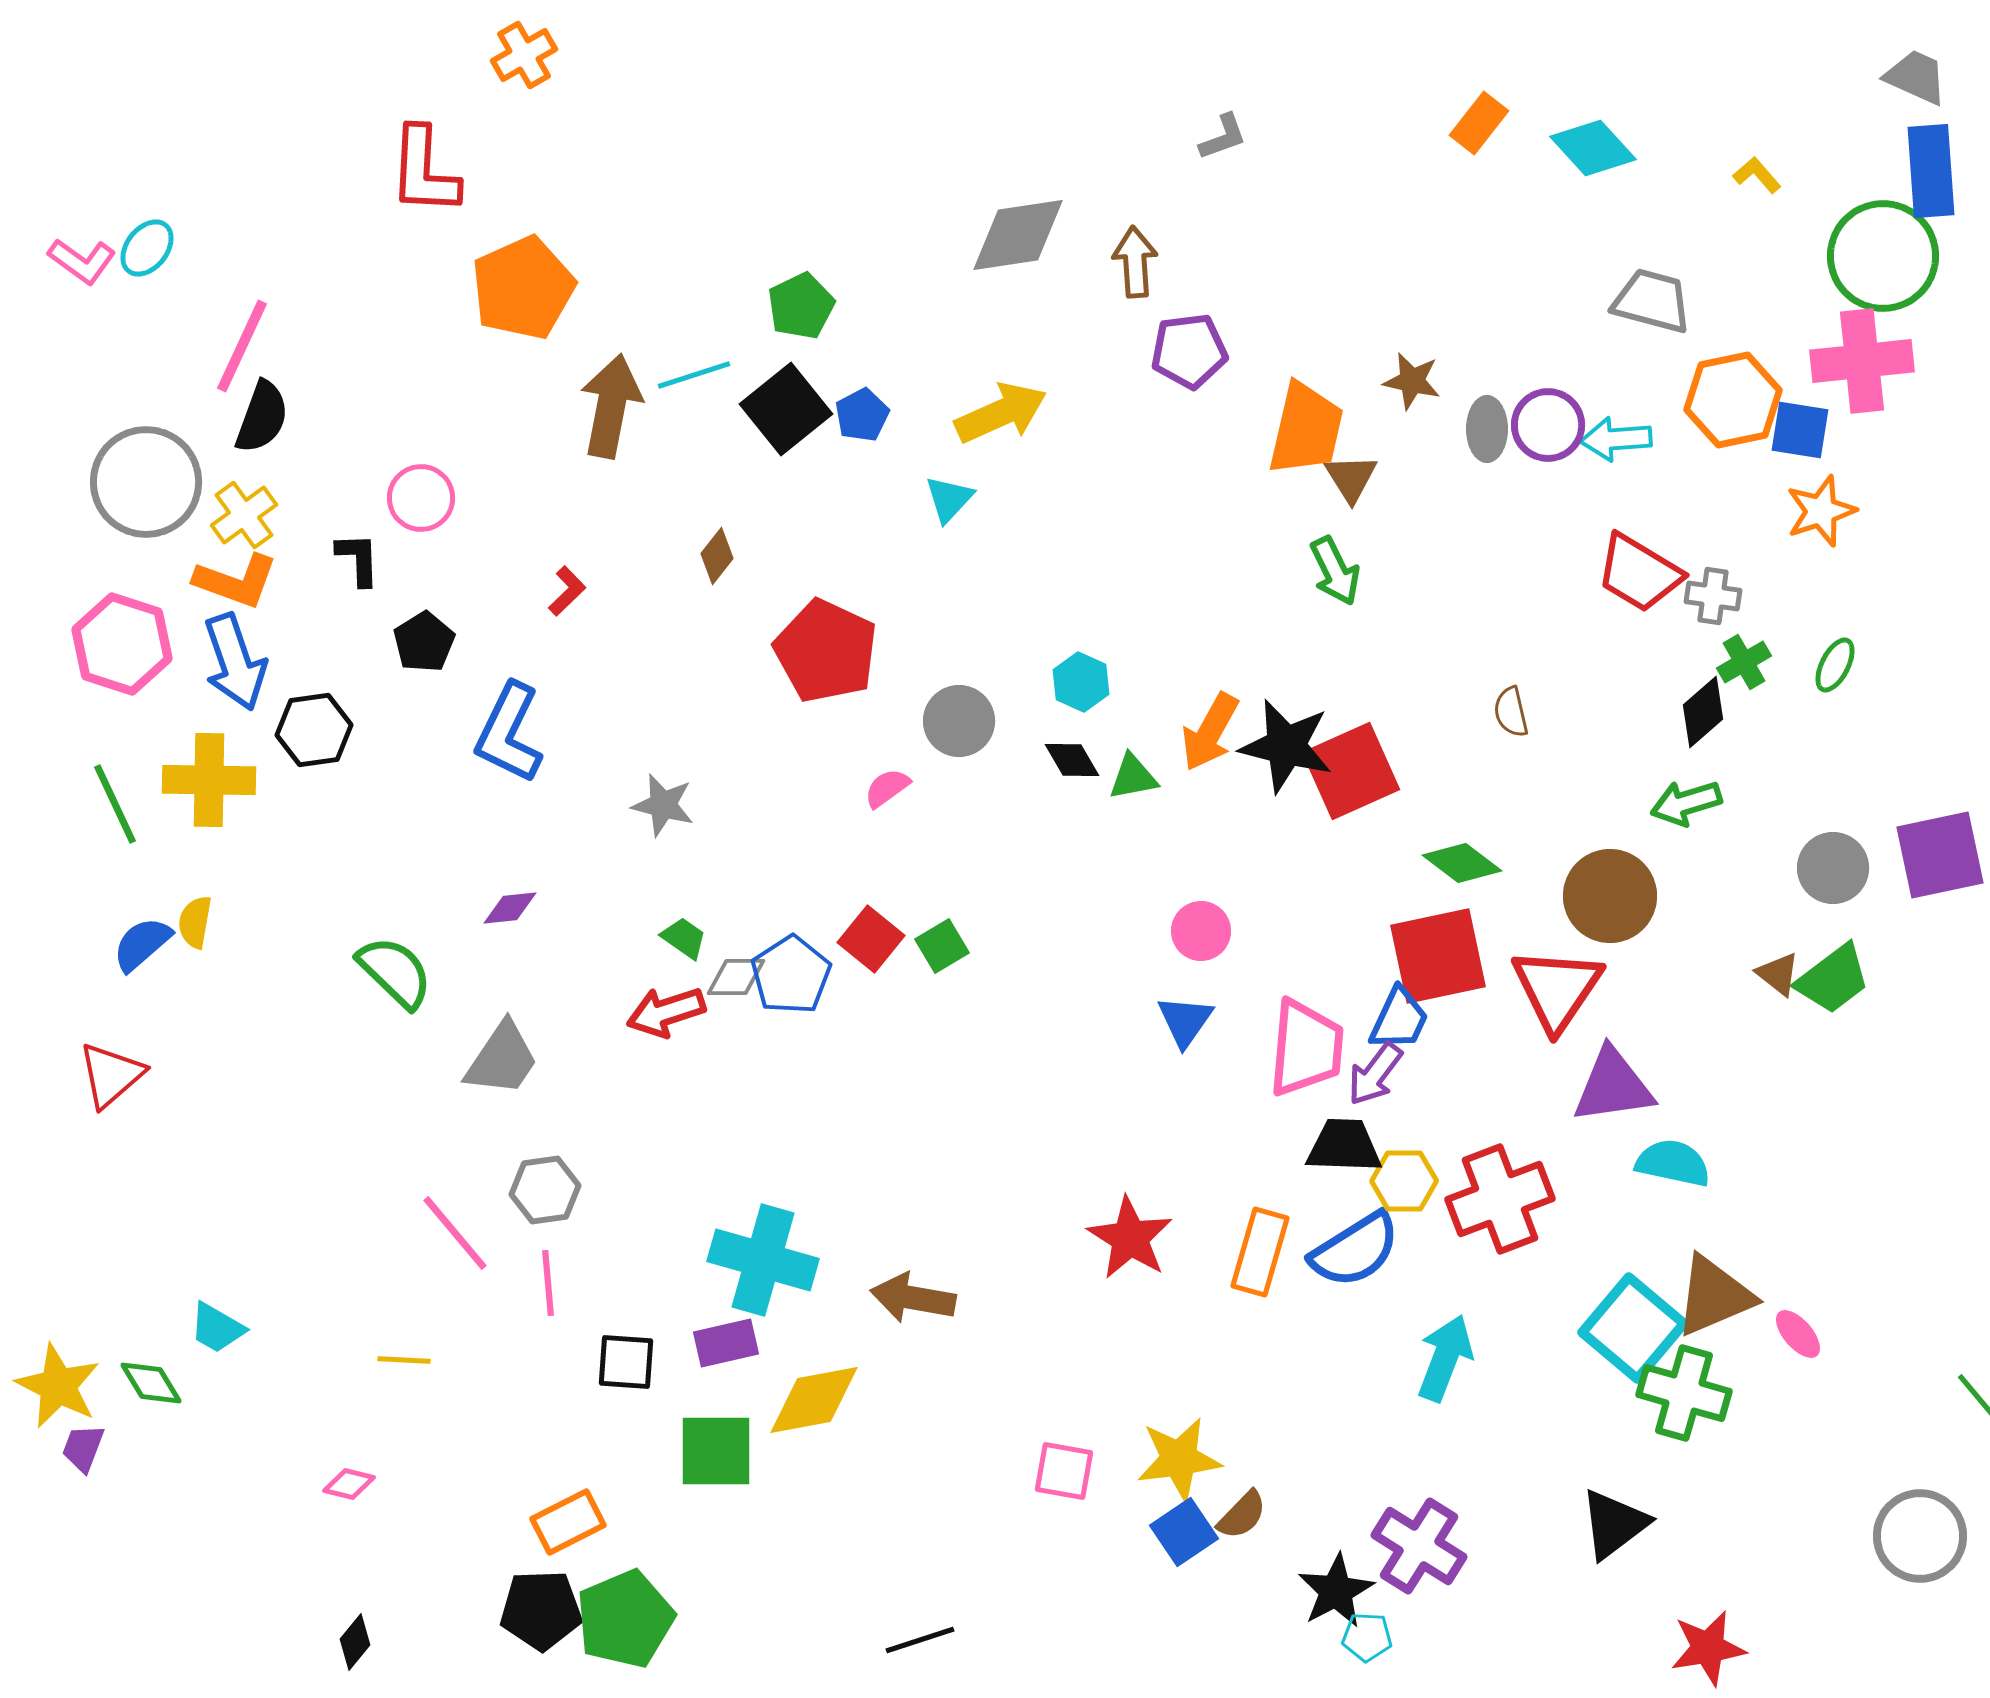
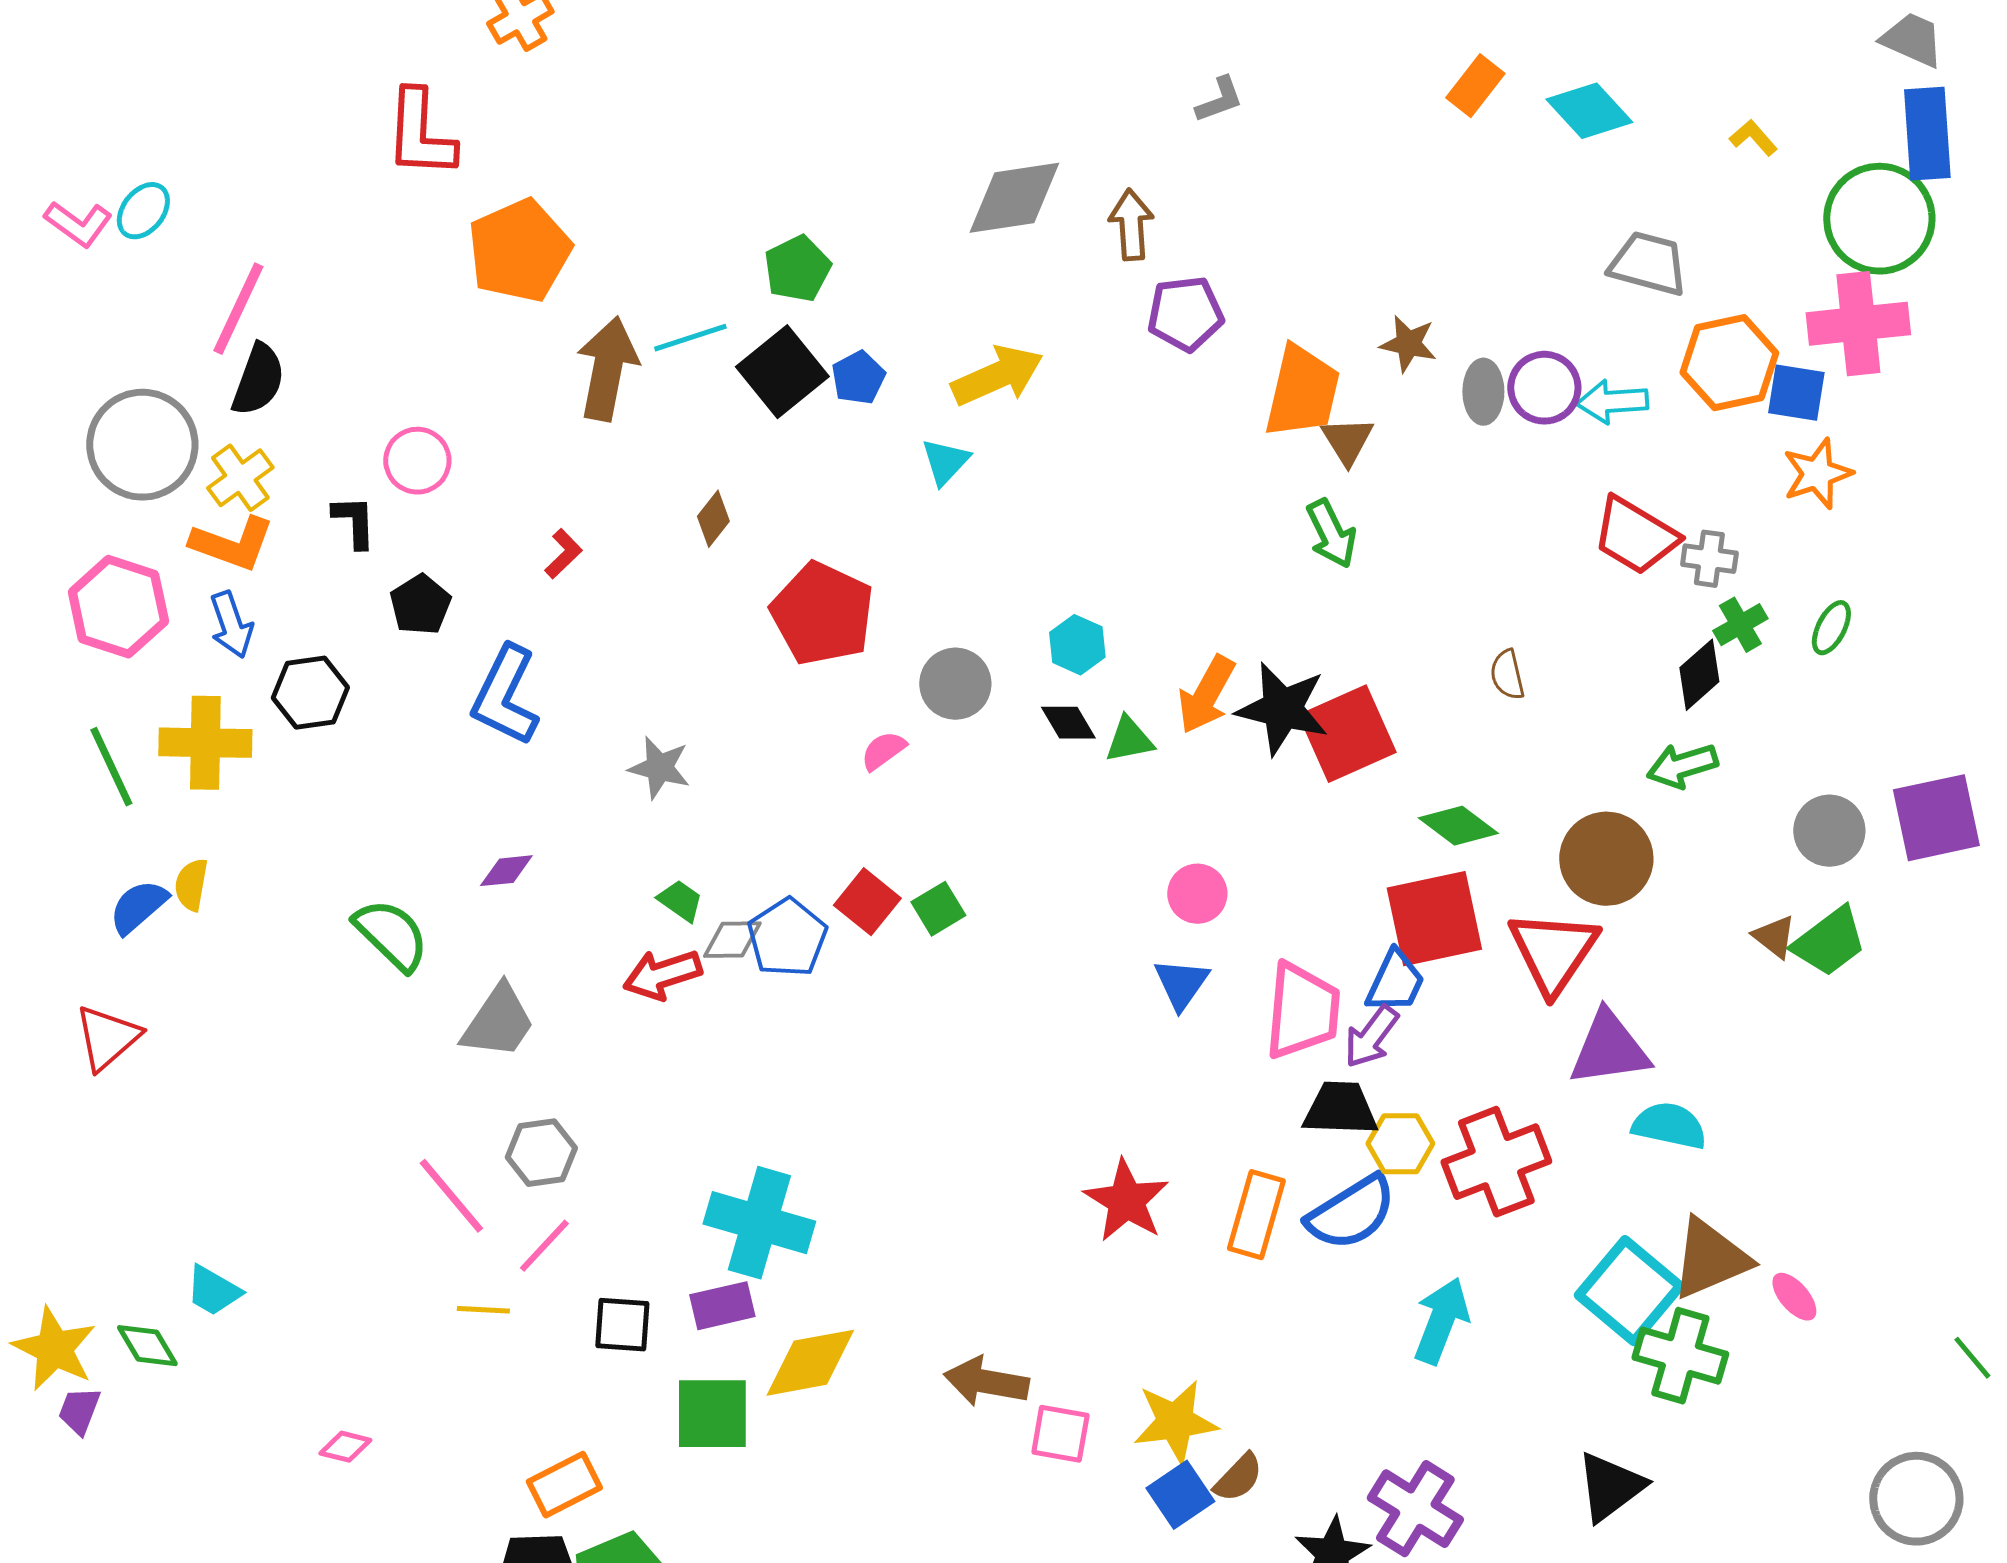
blue arrow: (235, 662) -> (231, 625), size x0.7
pink line: (548, 1283) -> (544, 1246), turned 48
brown arrow: (913, 1298) -> (986, 1382), moved
yellow line: (404, 1360) -> (483, 1310), moved

